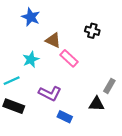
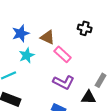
blue star: (31, 17) -> (21, 33), moved, turned 30
purple L-shape: (50, 93) -> (64, 82), moved

